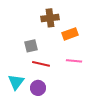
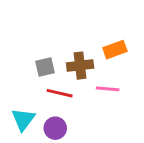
brown cross: (50, 18) -> (80, 66), moved
orange rectangle: (70, 34) -> (115, 50), moved

